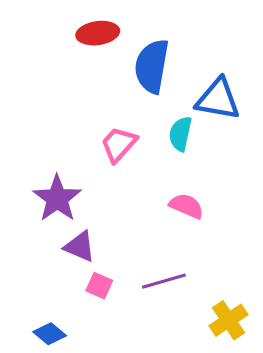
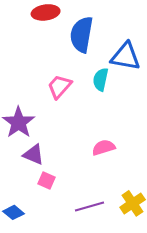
pink semicircle: (186, 206) -> (104, 147), moved, turned -40
purple line: (164, 281) -> (90, 206), moved

